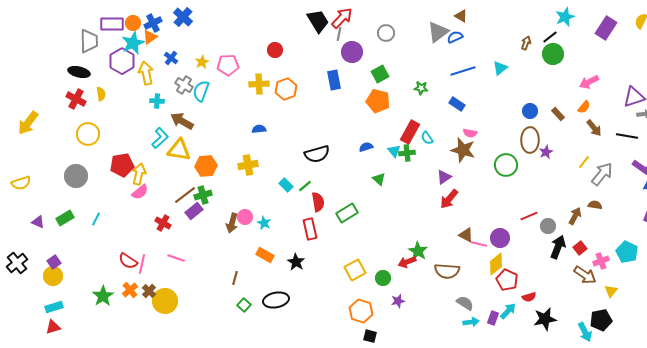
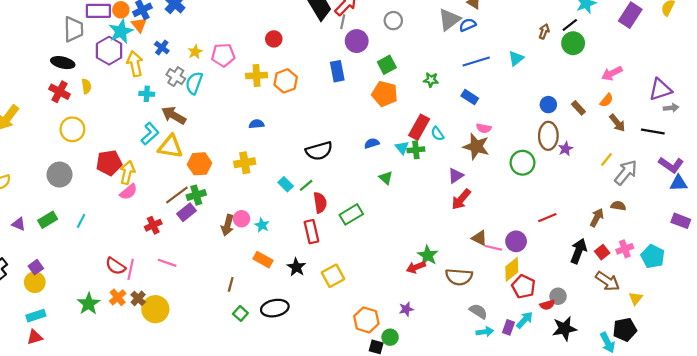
orange triangle: (150, 37) -> (139, 25), turned -35
red cross: (163, 223) -> (153, 225), turned 35
gray circle: (548, 226) -> (558, 296), moved
pink cross: (601, 261) -> (625, 249), moved
yellow square: (355, 270) -> (333, 276), moved
green circle: (383, 278) -> (390, 337), moved

